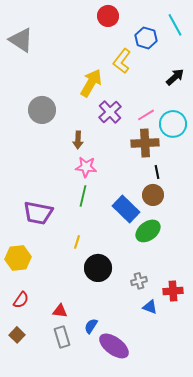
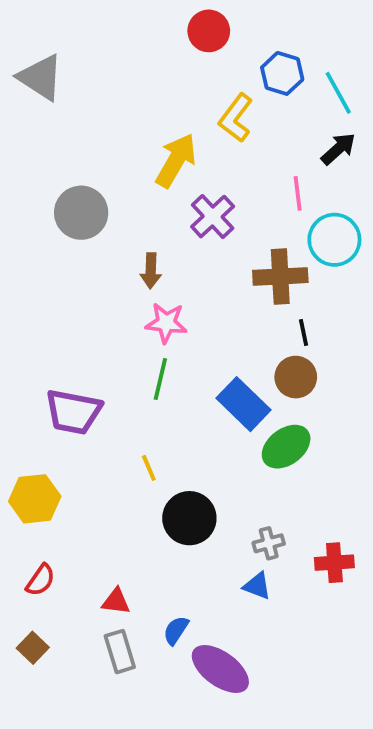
cyan line: (175, 25) -> (338, 93), moved
pink line: (146, 115) -> (298, 193), moved, turned -66
yellow line: (77, 242) -> (149, 468), turned -40
blue triangle: (150, 307) -> (257, 586), moved

